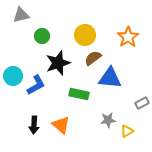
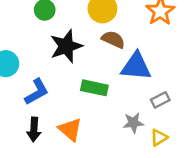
brown semicircle: (93, 58) -> (113, 39), turned 60
blue L-shape: (36, 85) -> (37, 92), moved
gray rectangle: (142, 103) -> (160, 100), moved

